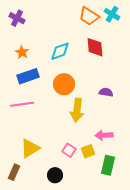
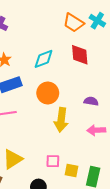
pink arrow: (104, 135) -> (96, 130), moved
pink square: (69, 150) -> (53, 161), turned -32
yellow square: (88, 151) -> (71, 170), moved, turned 32

